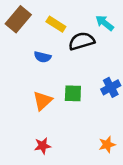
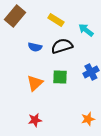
cyan arrow: (105, 23) -> (86, 30), moved
yellow rectangle: (56, 24) -> (56, 20), moved
black semicircle: (81, 41) -> (62, 46), moved

